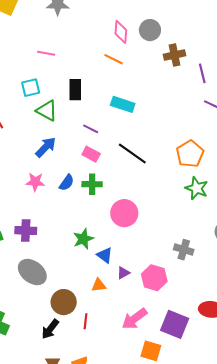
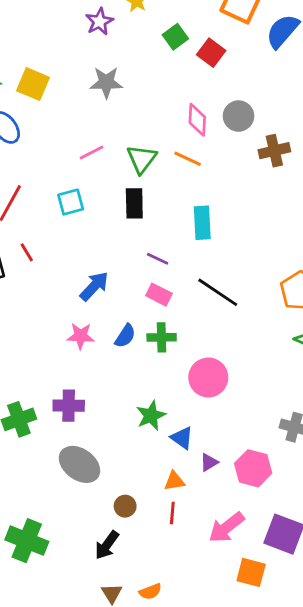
pink line: (46, 53) -> (92, 153), turned -36
cyan rectangle: (123, 104) -> (202, 223), turned 70
green triangle: (47, 111) -> (142, 159), moved, turned 40
brown circle: (64, 302) -> (125, 506), size x0.6
red line: (85, 321) -> (172, 513), moved

